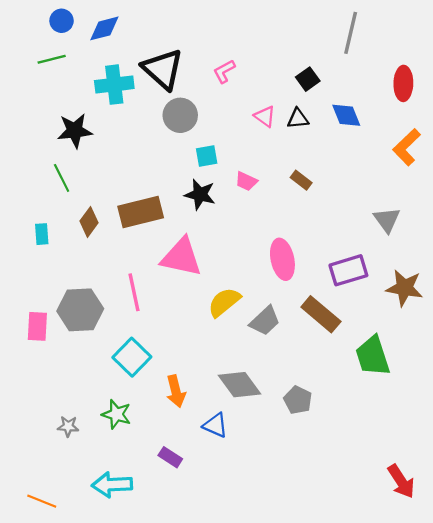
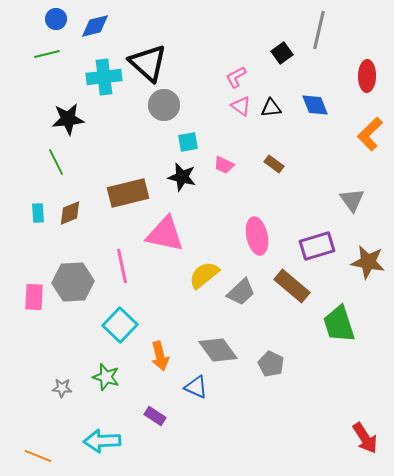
pink L-shape: (224, 71) -> (236, 77), moved
black square: (308, 79) -> (282, 53), moved
brown diamond: (89, 222) -> (70, 213), moved, turned 32

